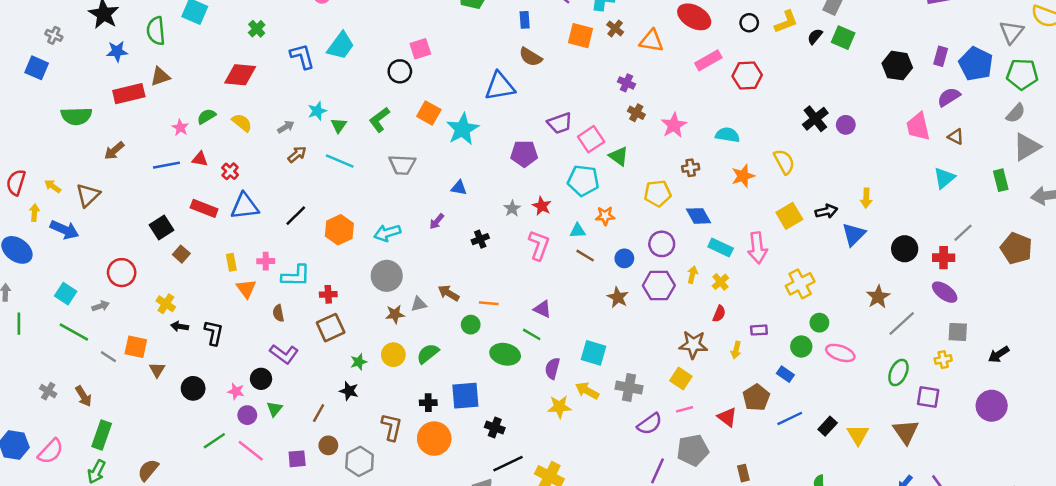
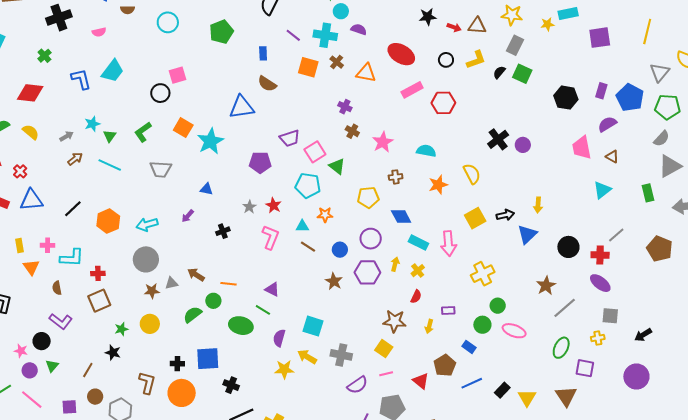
green semicircle: (428, 354) -> (192, 315), moved

